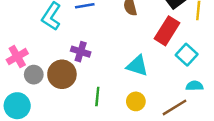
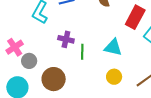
brown circle: (62, 74) -> (54, 79), moved
green line: (97, 97) -> (82, 52), moved

